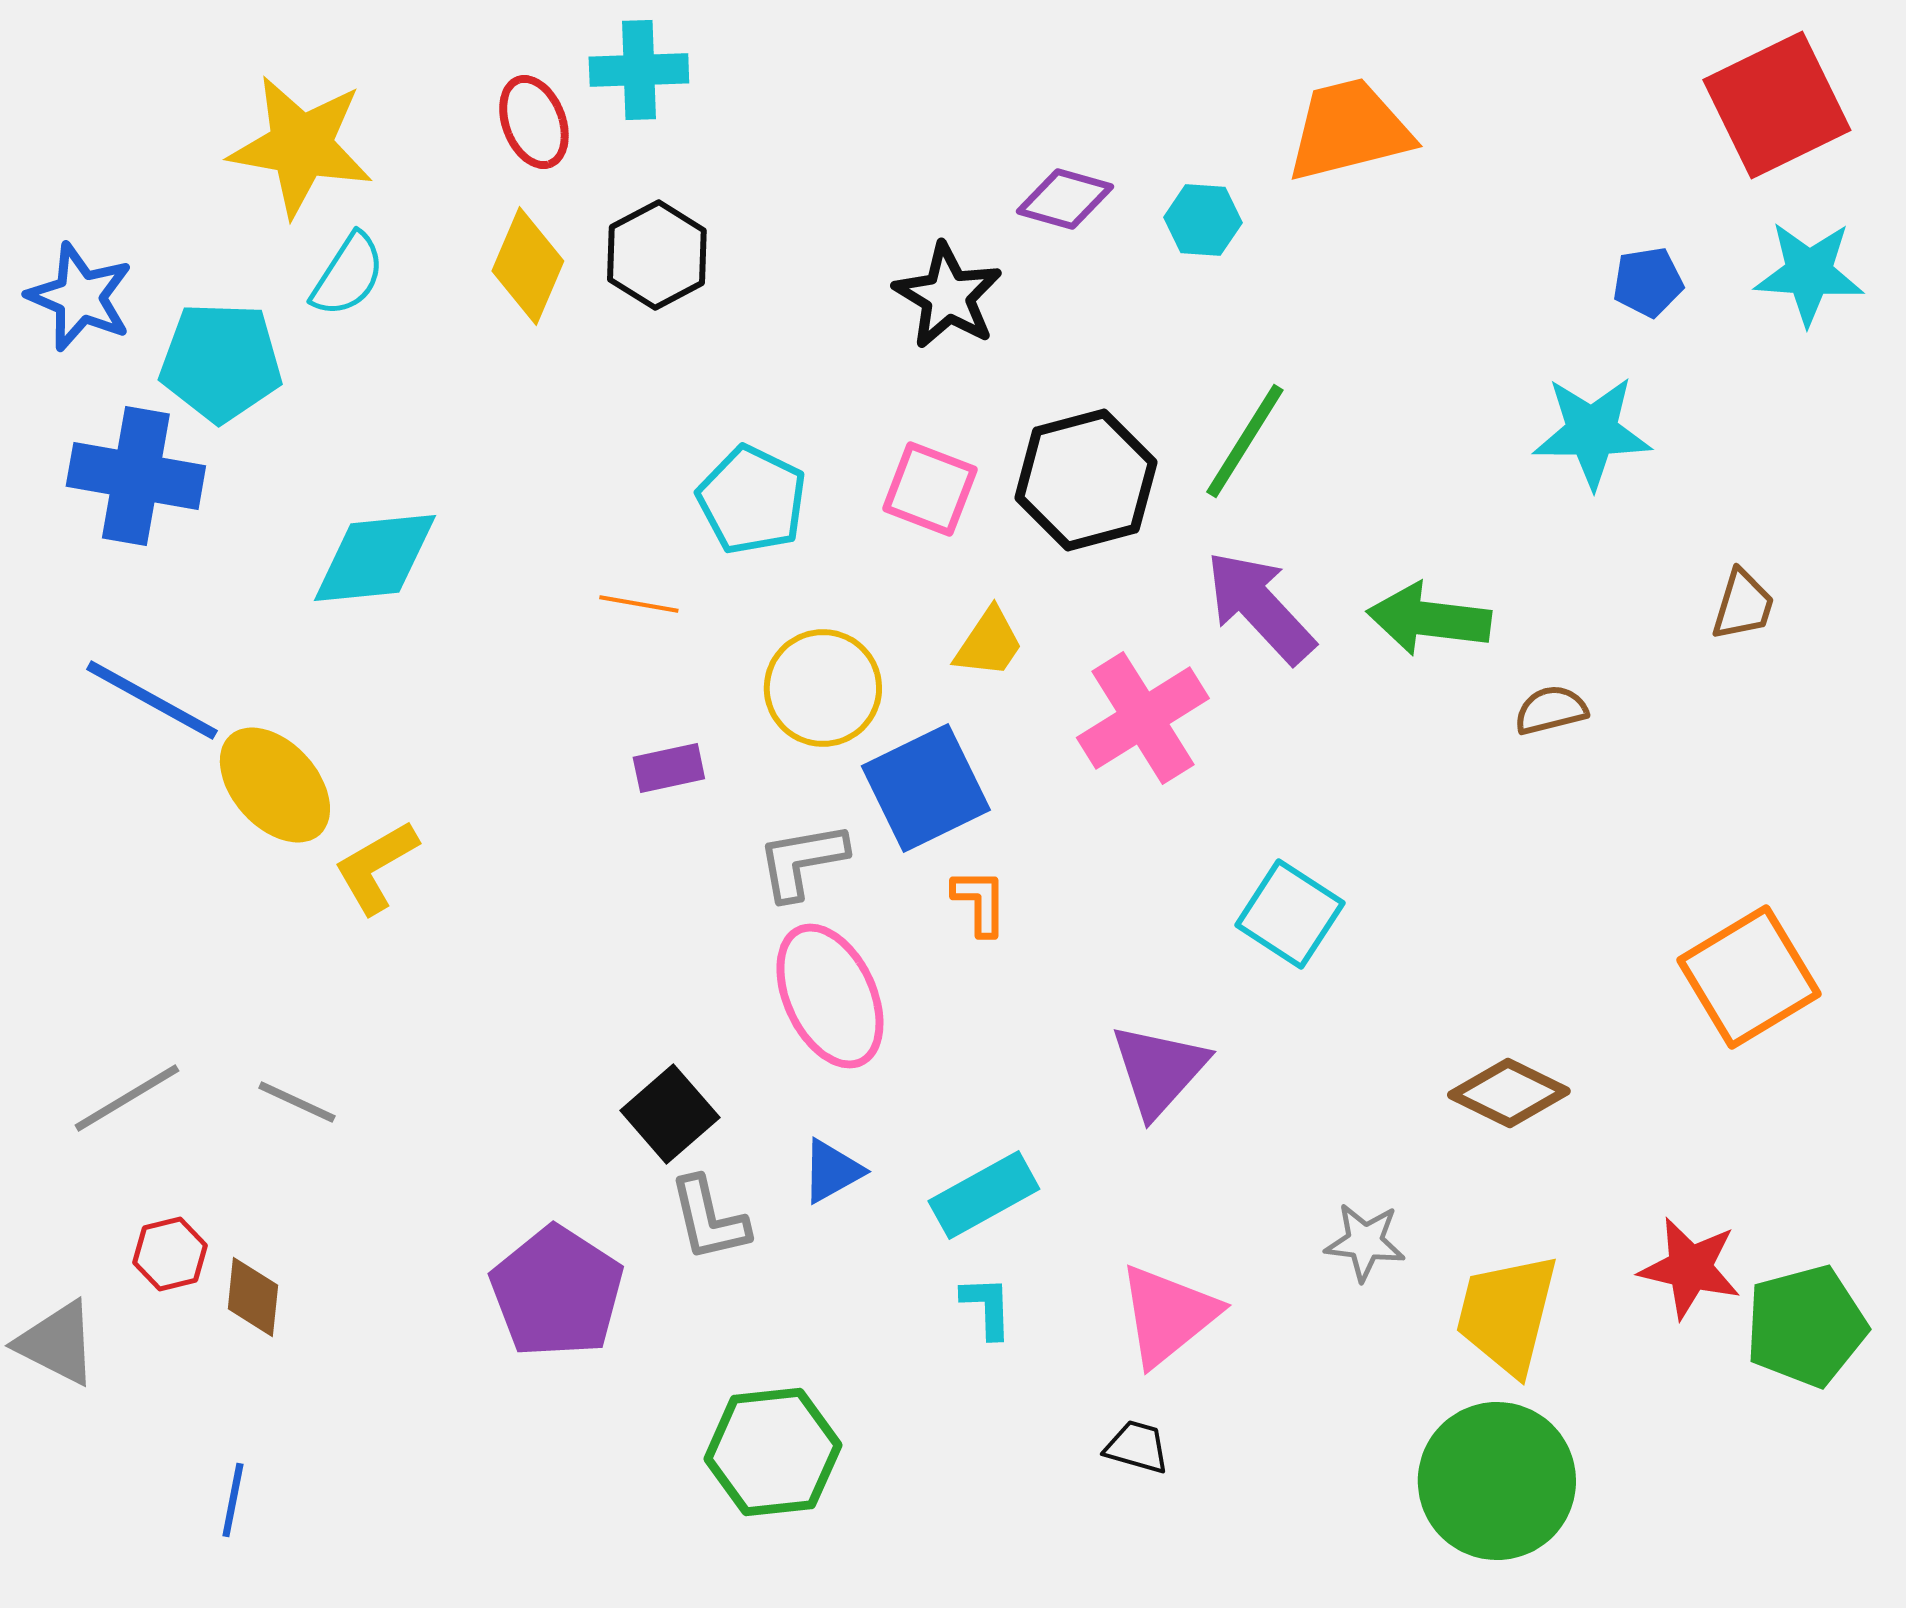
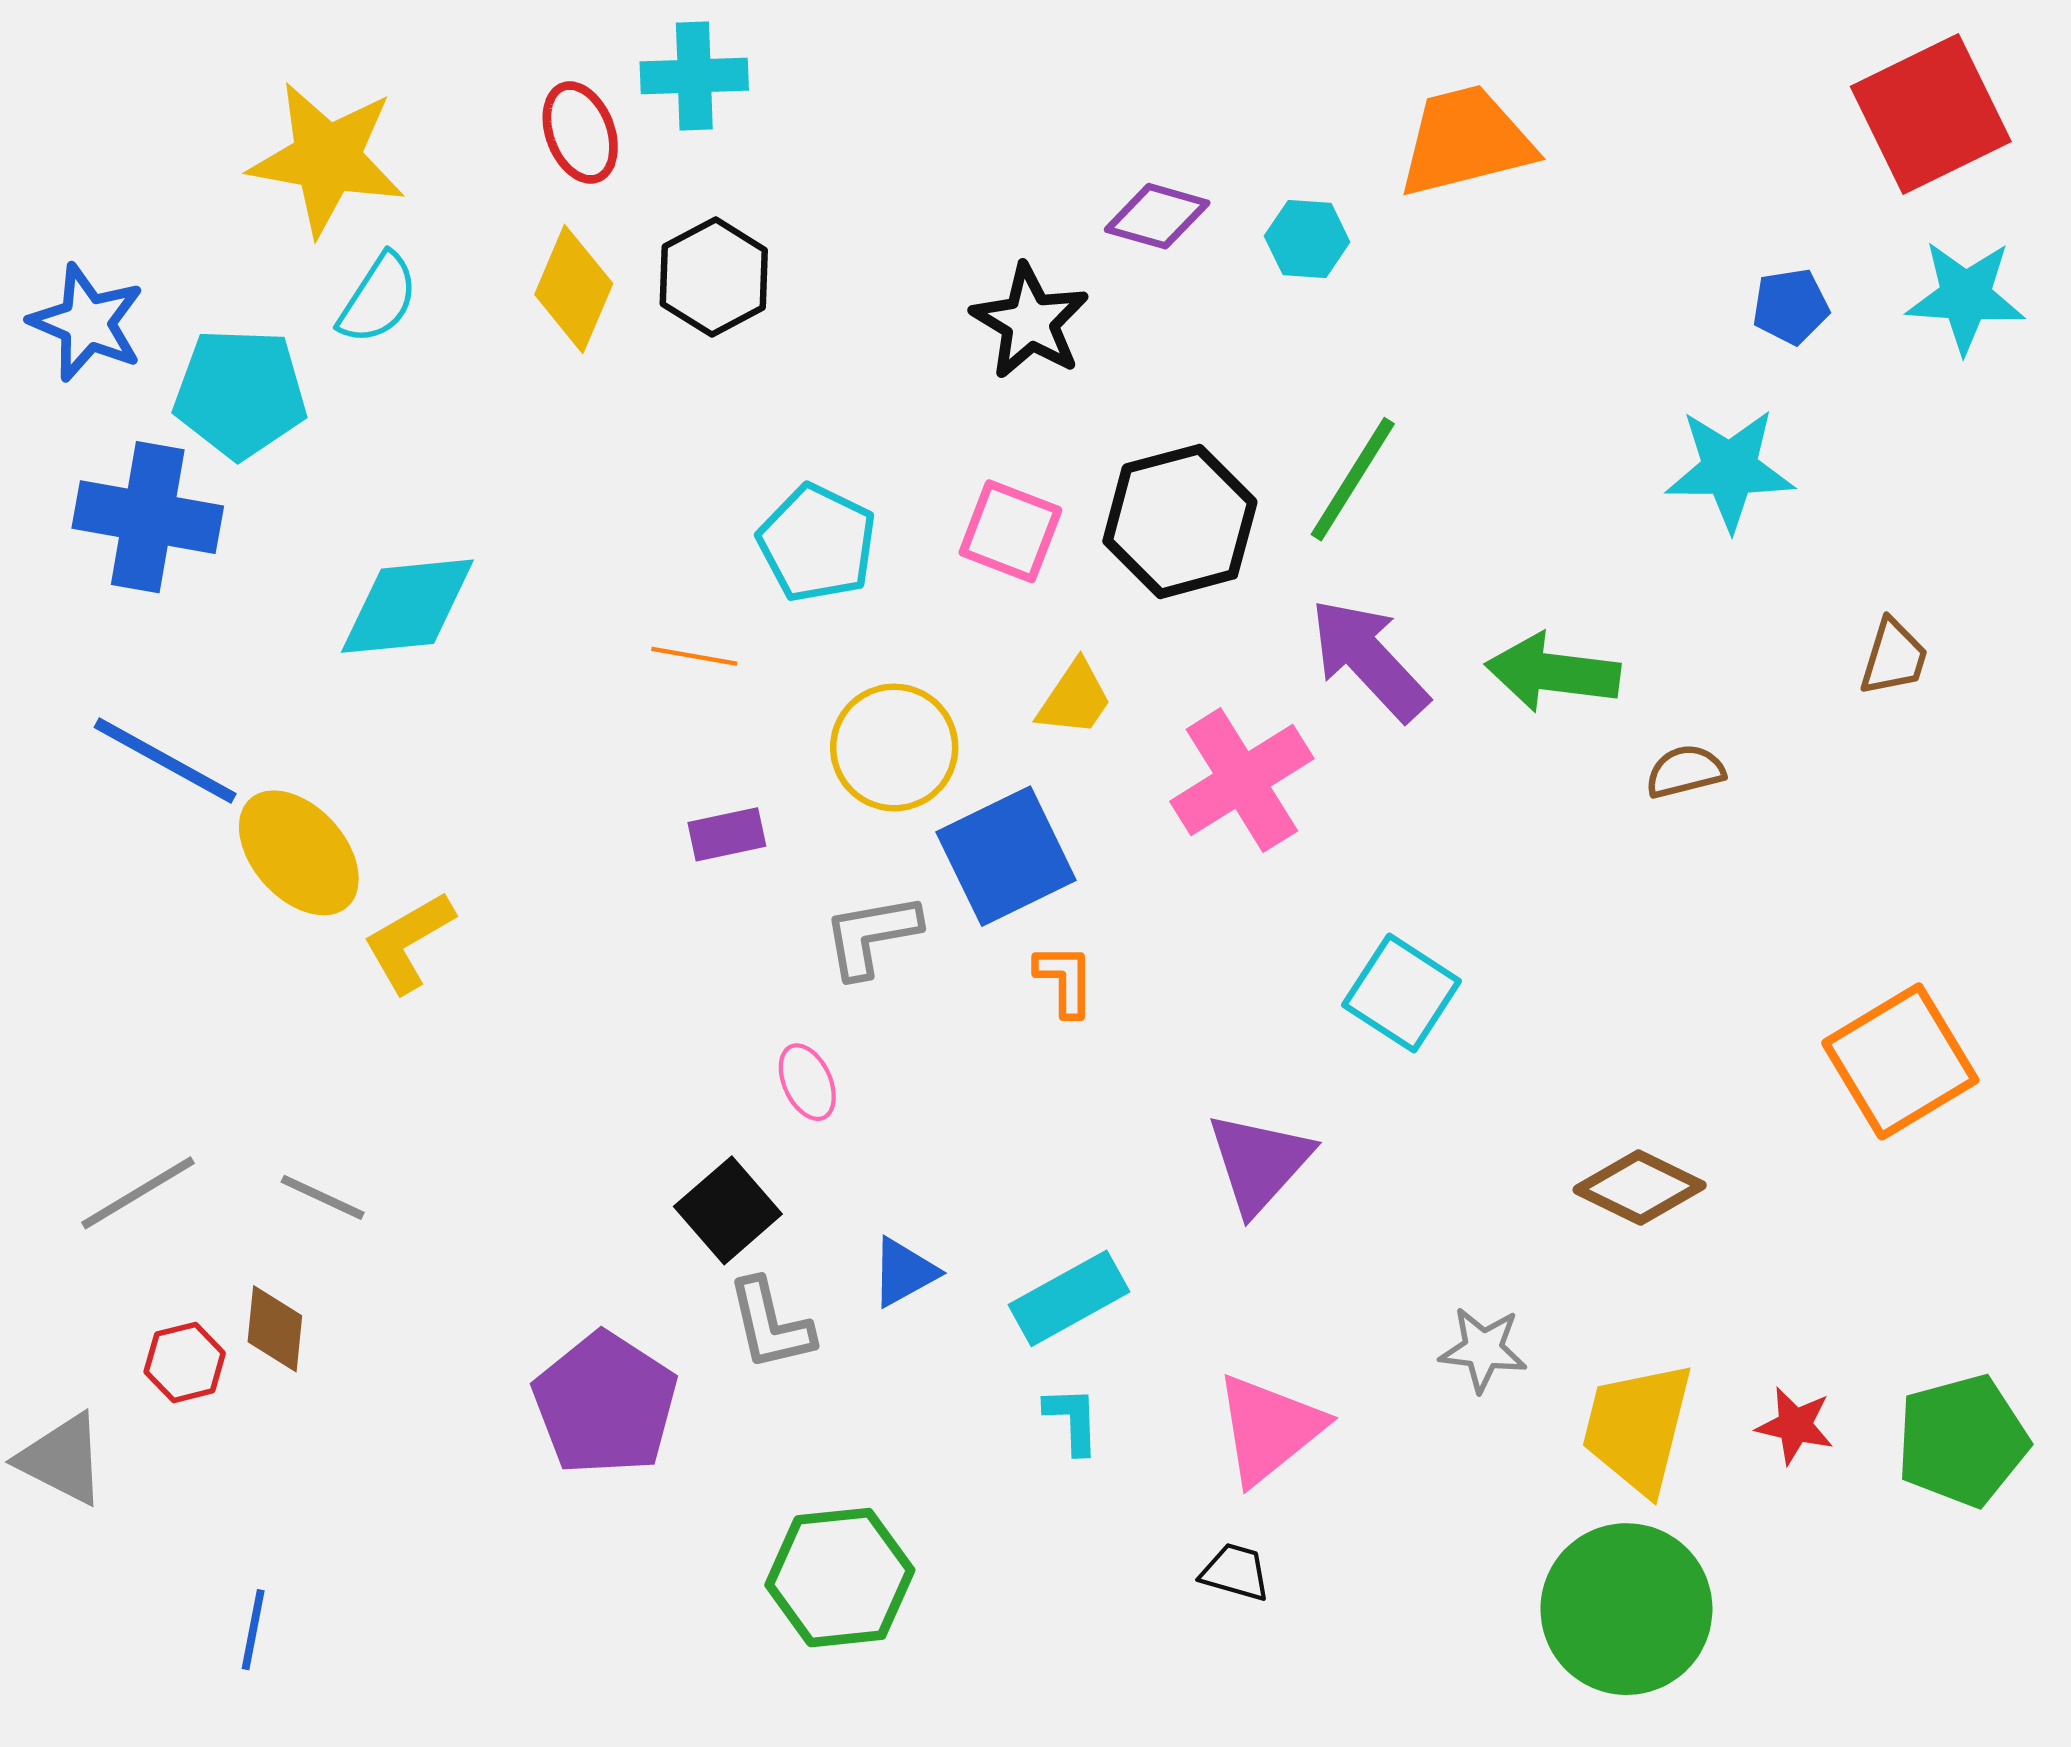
pink ellipse: (830, 996) -> (807, 1082), moved, size x0.5
red star: (1690, 1268) -> (1795, 1425), moved, size x0.7
brown diamond: (253, 1297) -> (275, 1329), moved

